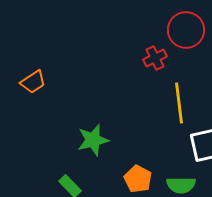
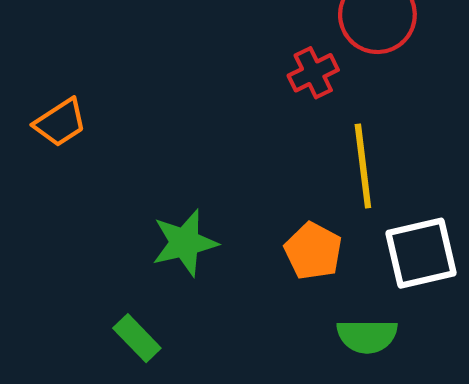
orange pentagon: (138, 179) -> (313, 251), moved

